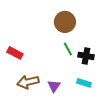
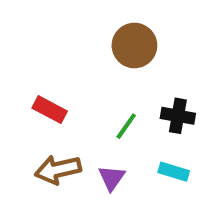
green line: (68, 49) -> (126, 126), moved, turned 64
red rectangle: (15, 53) -> (50, 110), moved

